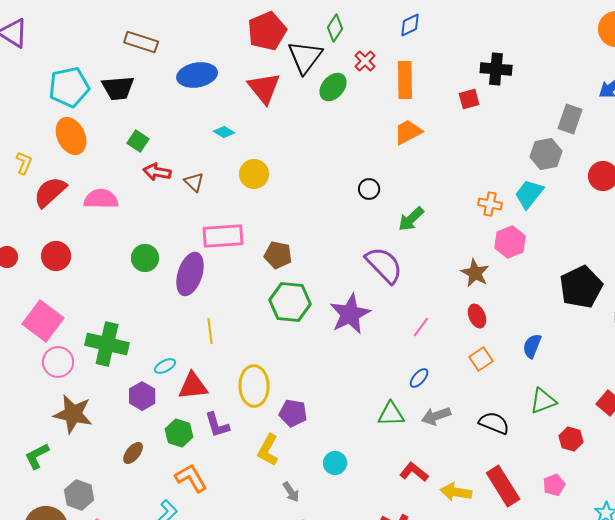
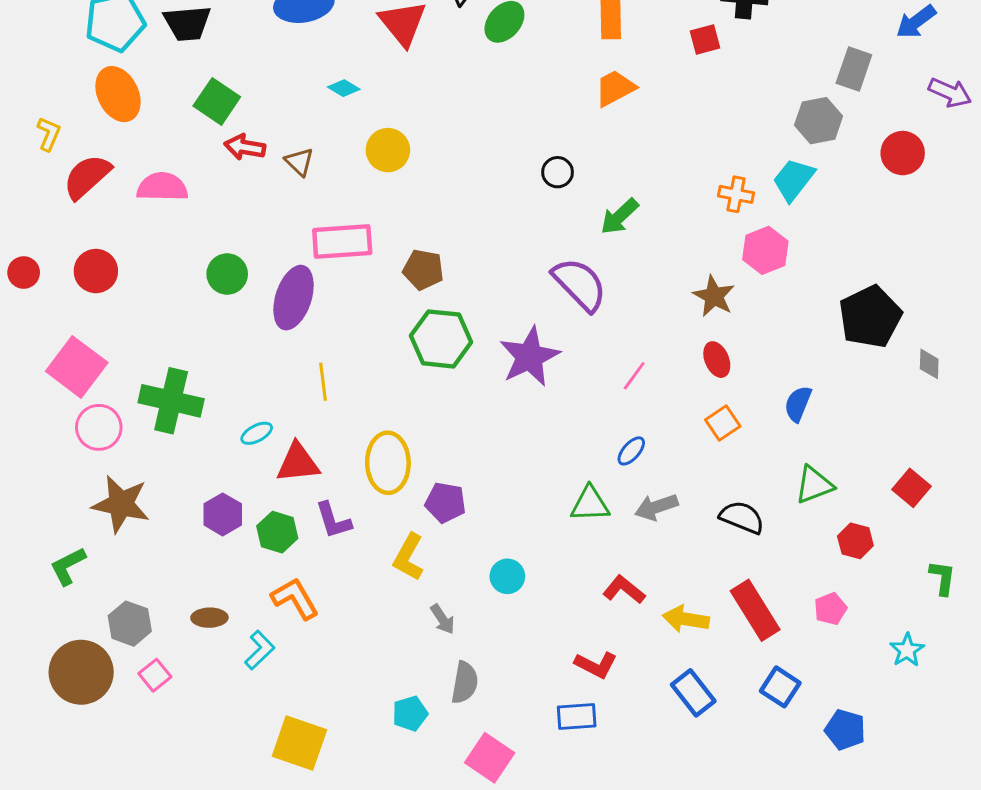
green square: (138, 141) -> (217, 101), size x1.4
purple hexagon: (142, 396) -> (223, 514), moved
brown ellipse: (133, 453) -> (209, 618), moved, turned 50

